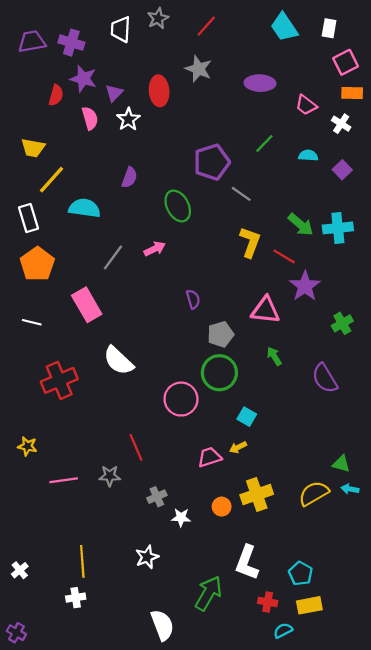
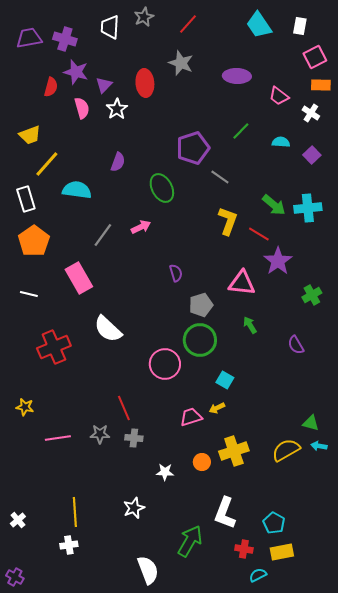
yellow trapezoid: (33, 148) -> (30, 135), turned -30
purple semicircle: (325, 378) -> (296, 345), size x0.7
gray cross: (157, 497) -> (134, 438), moved, turned 30

